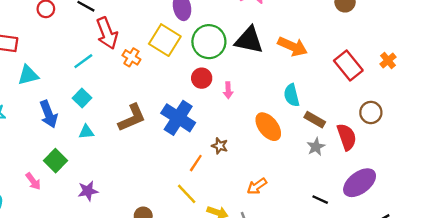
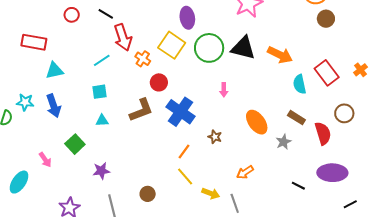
red circle: (202, 78) -> (159, 82), moved
cyan semicircle: (292, 95) -> (300, 84), moved
cyan square: (82, 98) -> (99, 92), turned 35
blue arrow: (48, 114) -> (54, 106), moved
gray star: (316, 147) -> (284, 142), moved
orange line: (196, 163) -> (184, 152), moved
pink arrow: (33, 181) -> (45, 160), moved
purple ellipse: (360, 183) -> (332, 173), turned 36

